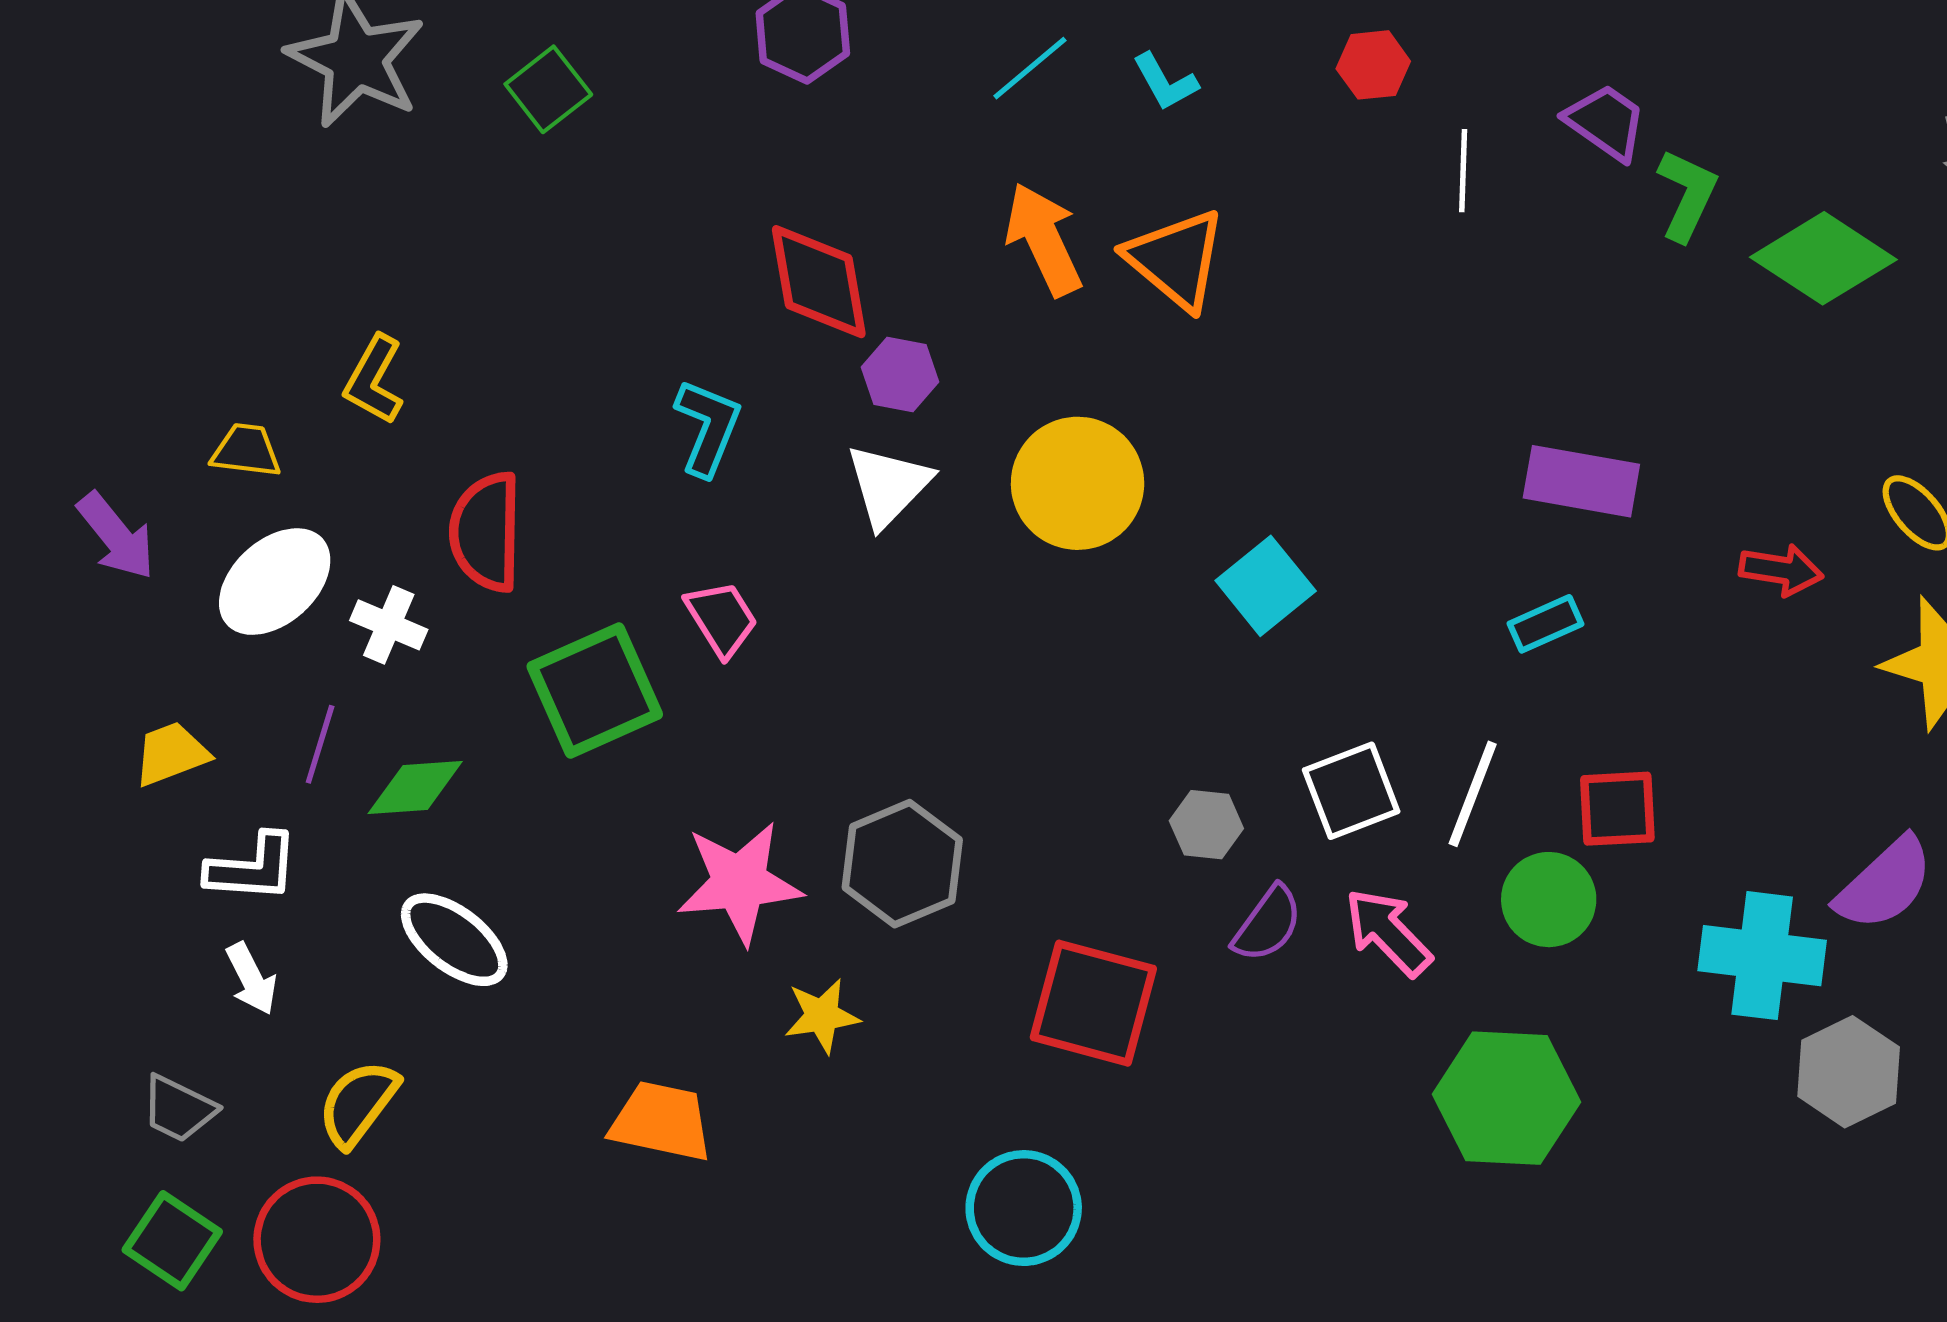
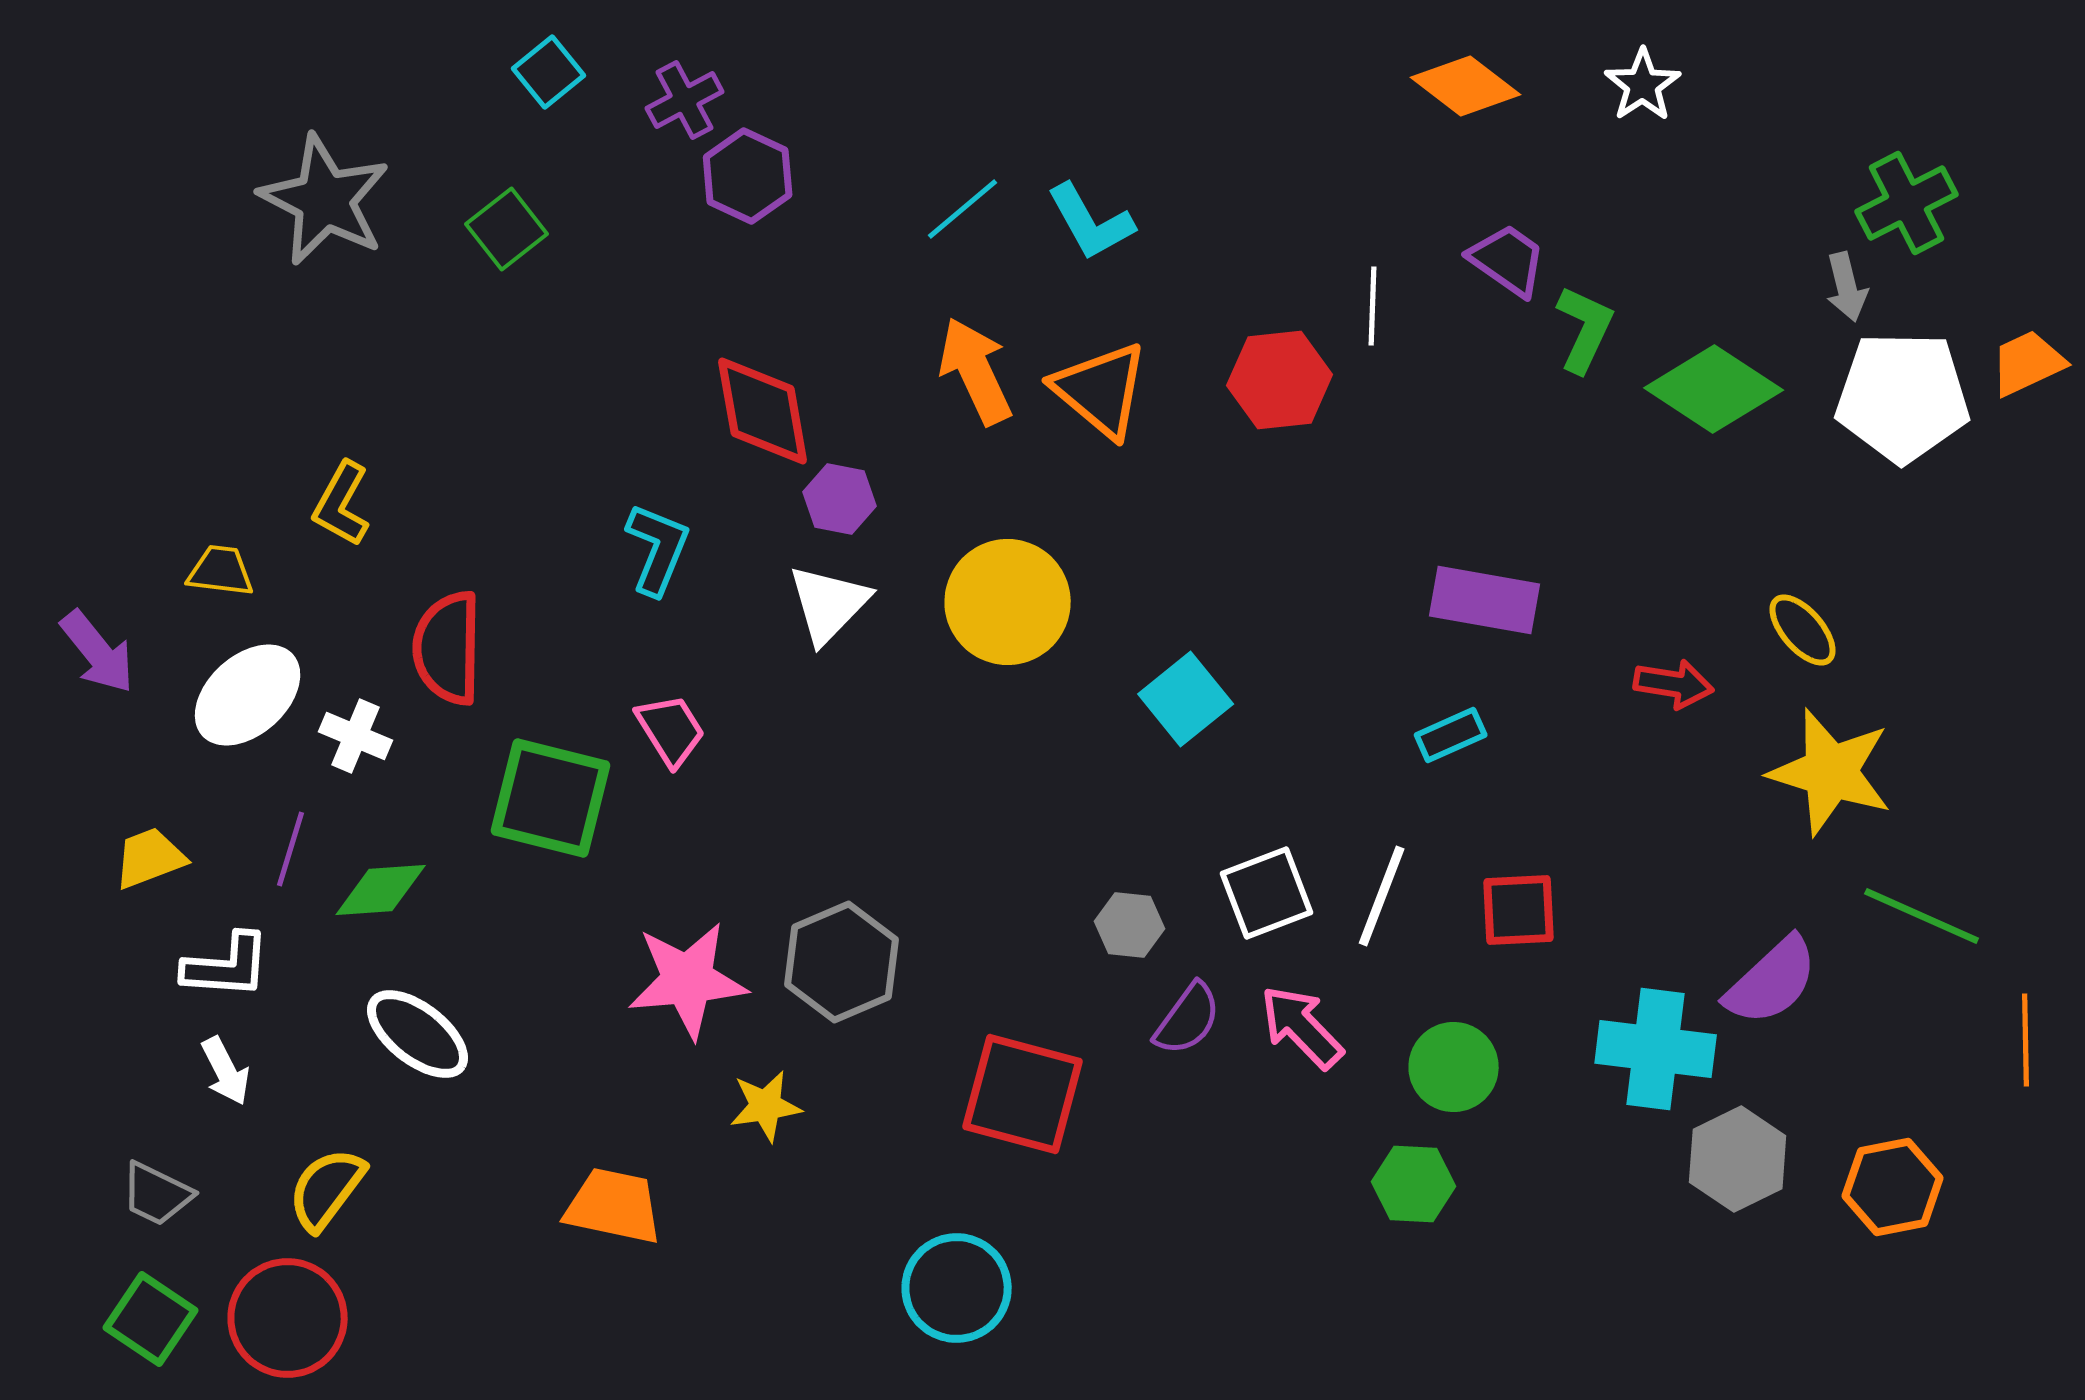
red hexagon: (1373, 65) -> (1280, 380), moved, size x1.5
cyan L-shape: (1165, 82) -> (1091, 222), size x1.4
green square: (595, 690) -> (551, 798), turned 38
green circle: (1549, 900) -> (1454, 1067), moved
green hexagon: (1506, 1098) -> (1414, 1184), size x0.6

